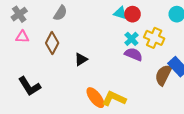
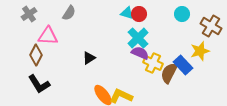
pink triangle: (22, 37) -> (48, 36), moved, size x1.5
yellow cross: (154, 38) -> (153, 63), moved
cyan cross: (131, 39) -> (138, 38), size x1.5
brown diamond: (52, 43) -> (36, 55), moved

